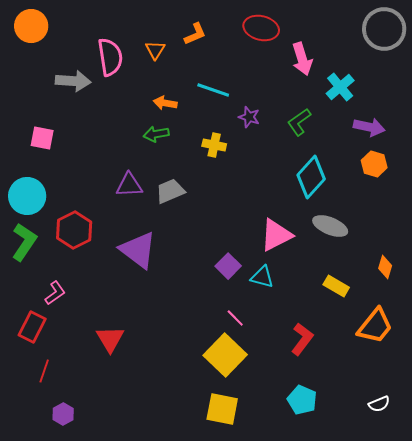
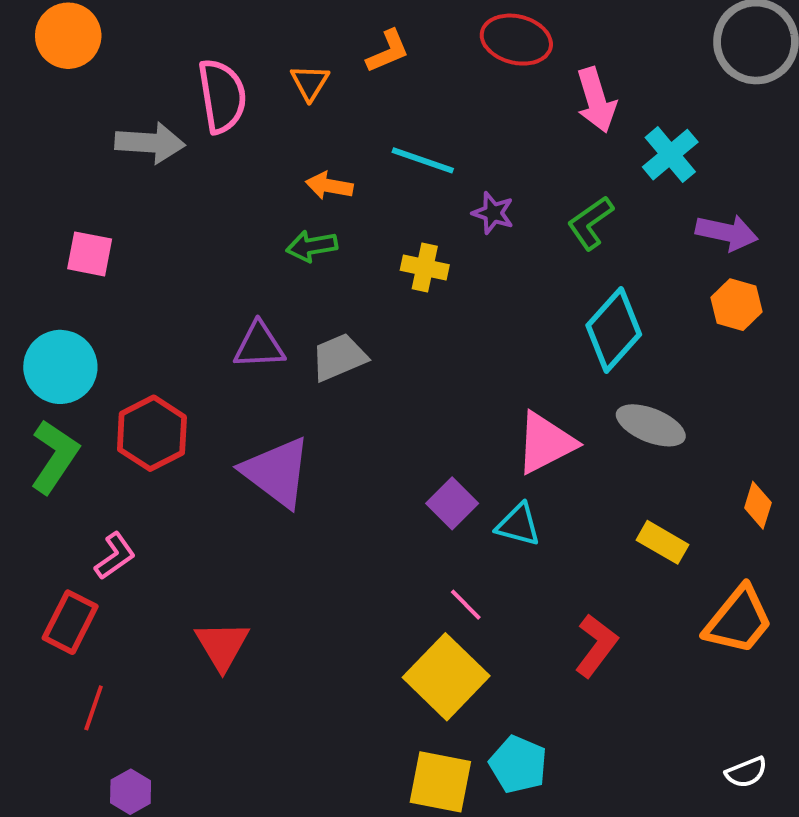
cyan pentagon: (302, 400) -> (518, 764), moved

